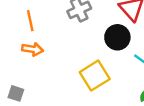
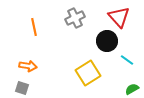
orange arrow: (33, 49) -> (28, 66), moved

